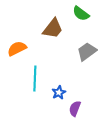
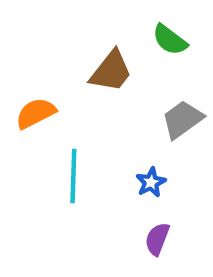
blue star: (59, 93) -> (151, 182), moved

